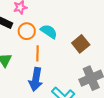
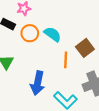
orange line: (37, 53) -> (66, 60), moved

